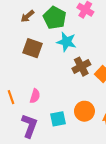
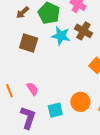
brown cross: (81, 67) -> (83, 31), moved, turned -30
pink semicircle: (35, 96) -> (32, 89), turned -48

